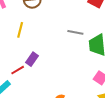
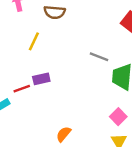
purple rectangle: (32, 59) -> (41, 79), turned 32

